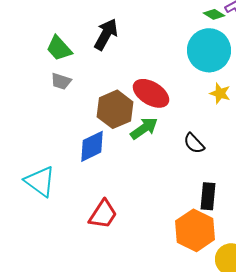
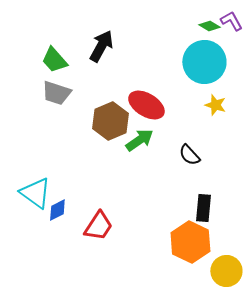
gray trapezoid: (61, 81) -> (56, 93), size x1.4
blue diamond: (92, 146) -> (57, 210), moved, size x0.7

